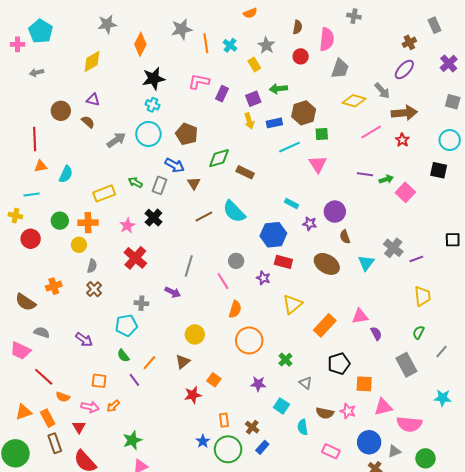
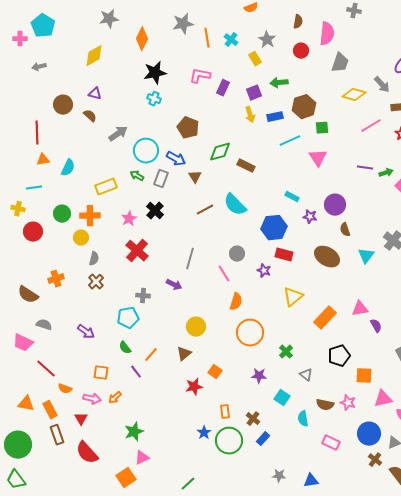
cyan circle: (148, 134) -> (146, 151), moved
orange triangle: (24, 412) -> (26, 404), turned 30

